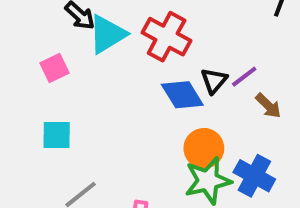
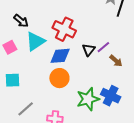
cyan triangle: (107, 34) -> (35, 41), moved
blue diamond: (182, 95) -> (60, 56), moved, turned -60
orange circle: (204, 148) -> (59, 78), moved

